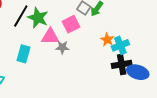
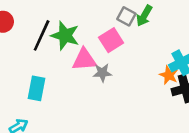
orange star: (107, 40) -> (169, 75), moved
cyan rectangle: (23, 54) -> (36, 88), moved

